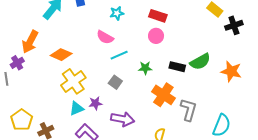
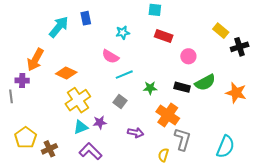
pink circle: (156, 36) -> (188, 56), moved
purple cross: (17, 63) -> (22, 81), turned 32
gray L-shape: (189, 110) -> (183, 139), moved
purple arrow: (123, 119) -> (136, 133), moved, size x0.7

